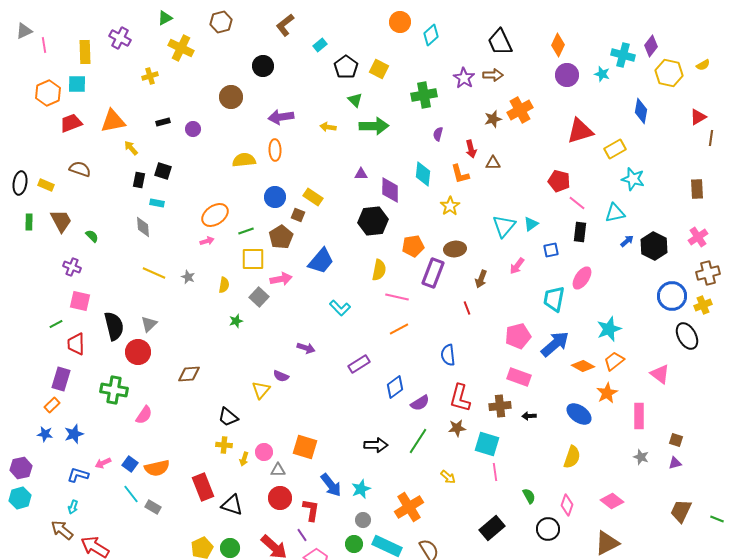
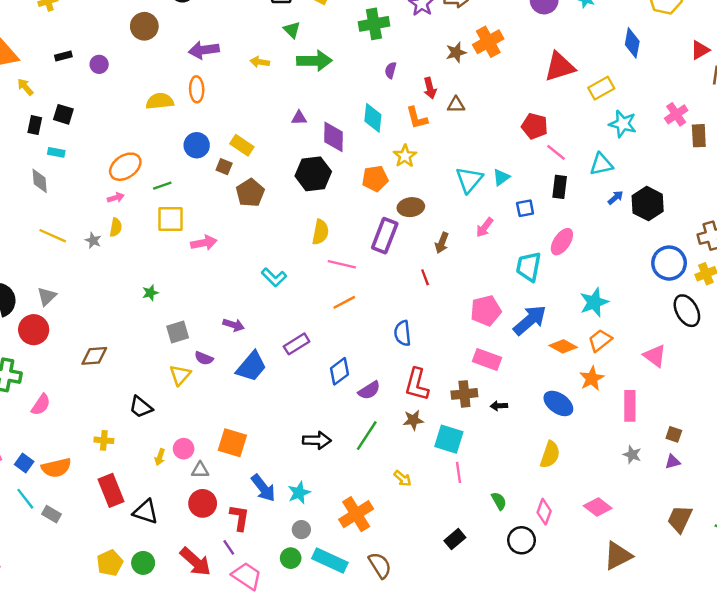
brown pentagon: (281, 237) -> (250, 193), moved
pink cross: (698, 237) -> (676, 114), moved
orange pentagon: (413, 246) -> (375, 179), moved
blue trapezoid: (321, 261) -> (251, 367), moved
yellow semicircle: (224, 285) -> (116, 227), moved
gray square: (259, 297) -> (178, 332), moved, turned 30
yellow cross: (224, 445) -> (104, 440), moved
black rectangle: (492, 528) -> (455, 539), size x0.7
brown triangle: (607, 543) -> (618, 556), moved

